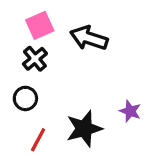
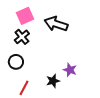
purple star: (130, 111) -> (70, 70), moved
black star: (84, 129) -> (53, 81), size x0.6

